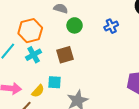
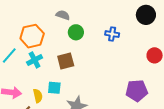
blue cross: (111, 26) -> (112, 34), turned 32
yellow semicircle: (38, 91) -> (38, 96), turned -56

